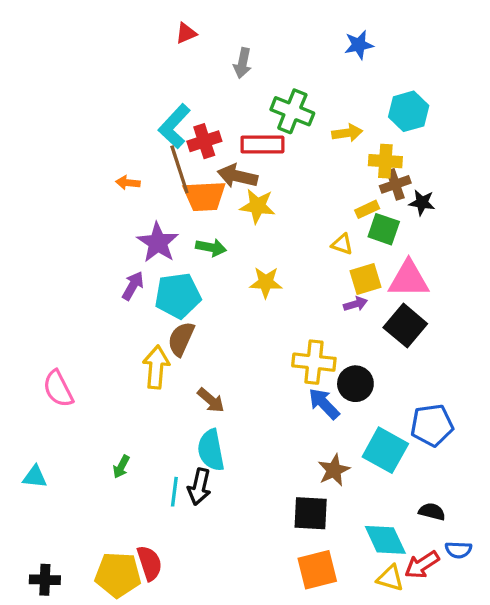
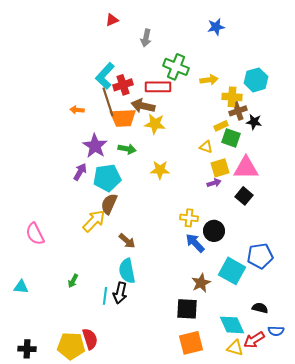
cyan hexagon: (409, 111) -> (256, 80), moved
black square: (405, 326) -> (244, 196), size x0.7
yellow cross: (314, 362) -> (189, 218), size x0.7
yellow arrow: (156, 367) -> (94, 221), turned 40

